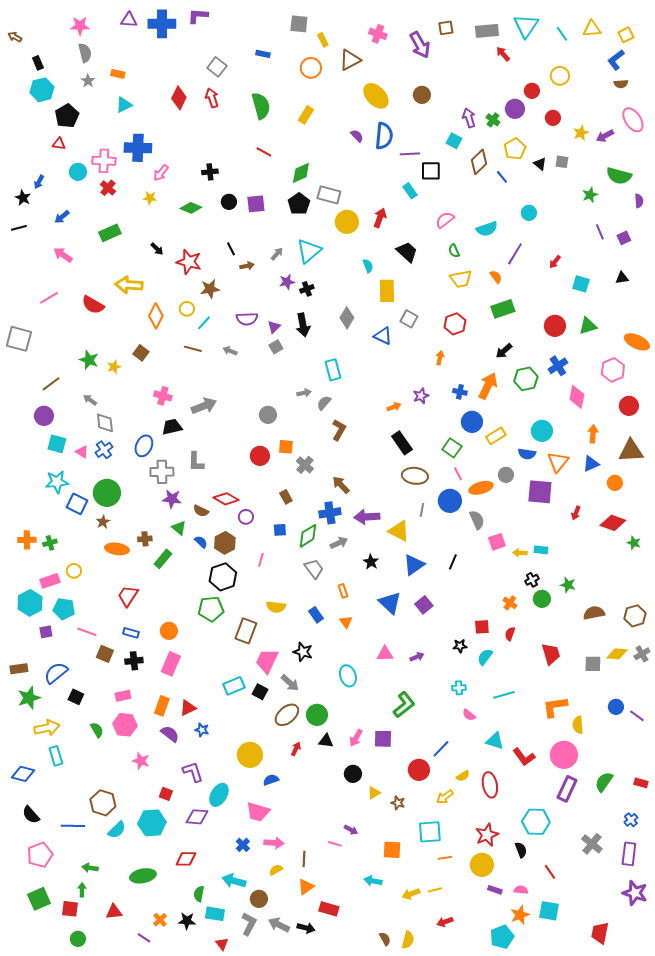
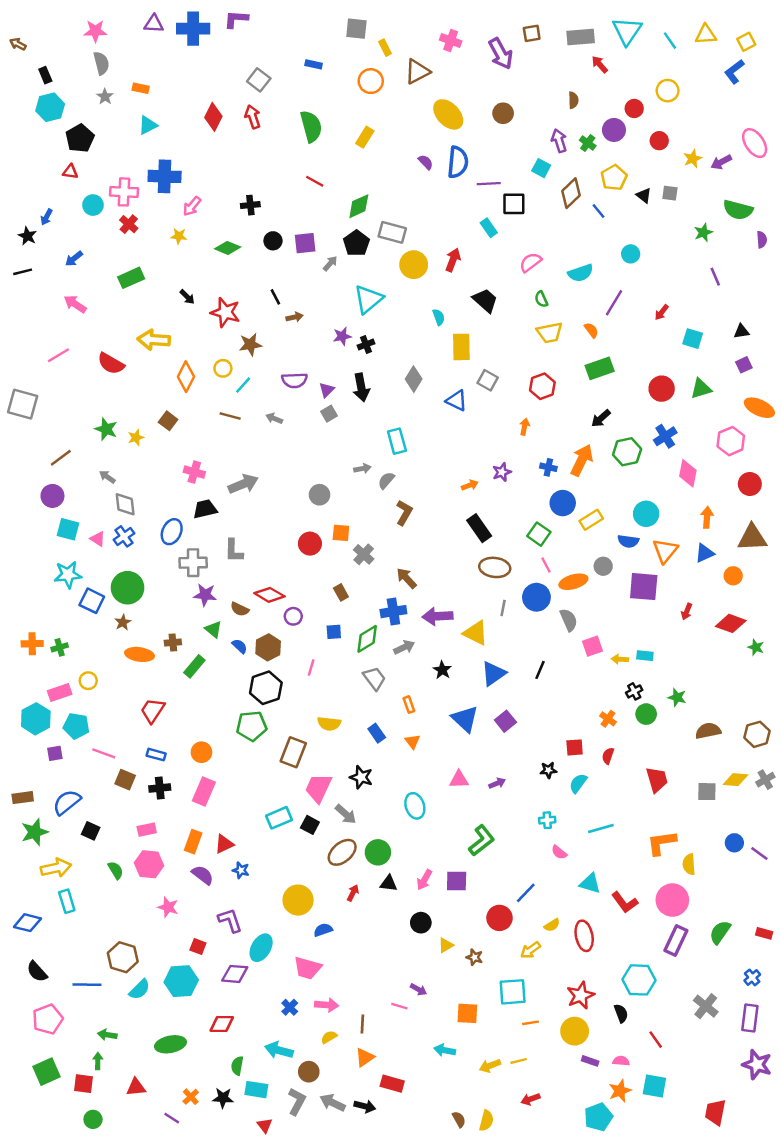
brown semicircle: (621, 84) -> (573, 100), moved, turned -88
purple square: (624, 238) -> (744, 365), moved
gray arrow: (277, 254) -> (330, 263), moved

